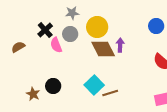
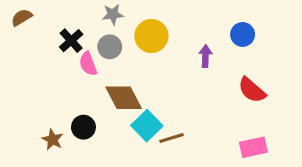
purple arrow: (120, 45) -> (206, 56), moved
brown semicircle: (18, 47) -> (22, 17), moved
brown diamond: (103, 49) -> (124, 98), moved

